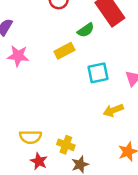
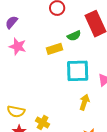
cyan square: (98, 73) -> (78, 71), size x1.4
yellow arrow: (113, 110) -> (84, 102), turned 119

